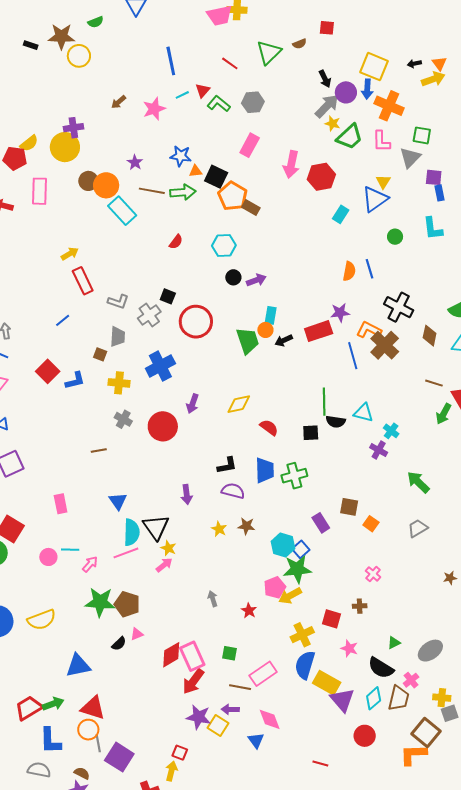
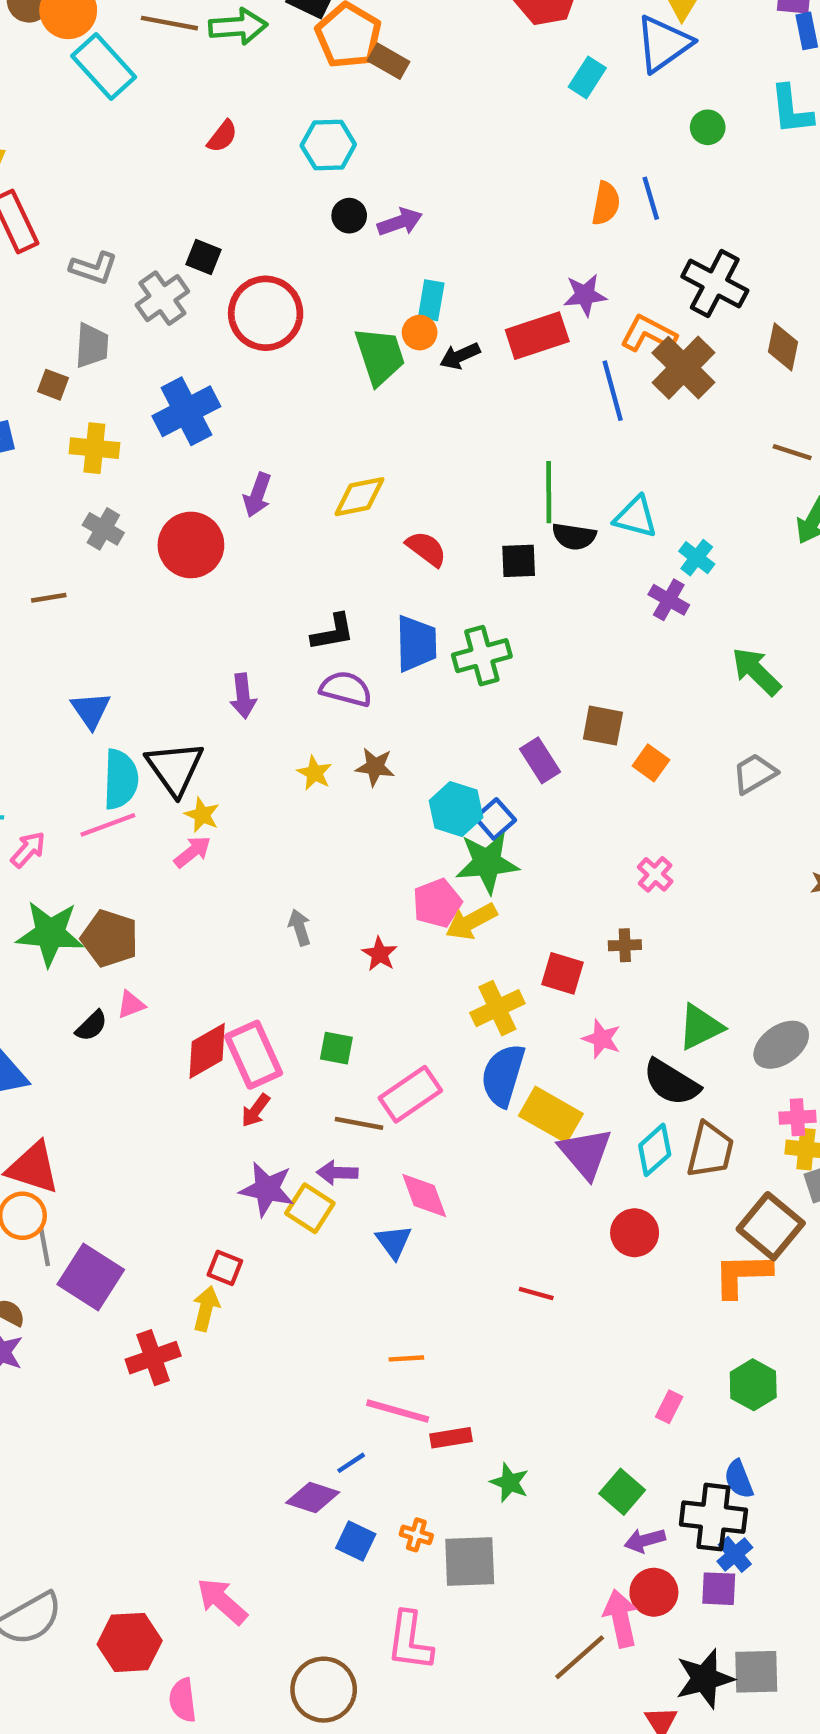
green triangle: (394, 643) -> (700, 1027), size x1.6
pink cross: (411, 680) -> (797, 1117), moved, turned 35
red arrow: (193, 681) -> (256, 1110), size x0.6

